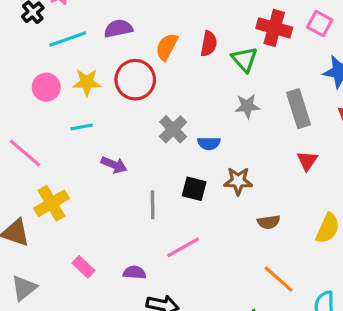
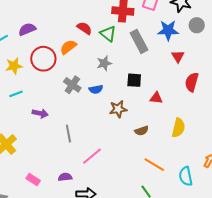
red semicircle: (209, 44) -> (84, 28), turned -56
orange semicircle: (167, 47) -> (68, 47), moved, turned 36
gray star: (247, 106) -> (104, 63), moved
gray rectangle: (298, 109) -> (139, 41), moved
red triangle: (307, 161) -> (156, 98), moved, turned -48
black square: (194, 189) -> (134, 80), moved

